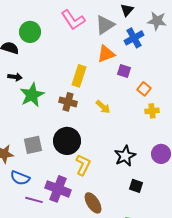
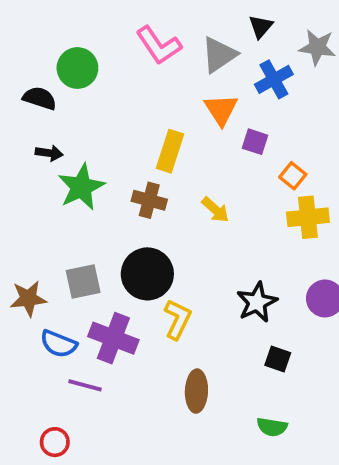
orange triangle: (106, 54) -> (221, 110), turned -42
yellow cross: (152, 111) -> (308, 217), size x1.5
purple cross: (58, 189) -> (113, 338), moved
brown ellipse: (93, 203) -> (196, 391), turned 35

